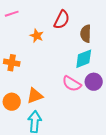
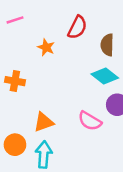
cyan diamond: (84, 59) -> (105, 76), turned 60
pink semicircle: (72, 84) -> (90, 121), moved
orange circle: (12, 102) -> (15, 145), moved

